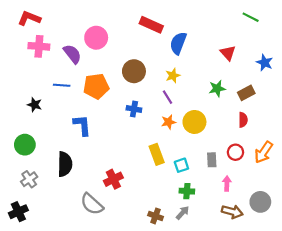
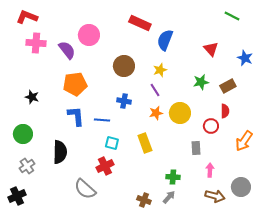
blue line: (62, 85) -> (102, 120), moved
orange pentagon: (96, 86) -> (75, 84), moved
red circle: (235, 152) -> (211, 126), moved
cyan square: (181, 165) -> (112, 143), moved, turned 32

